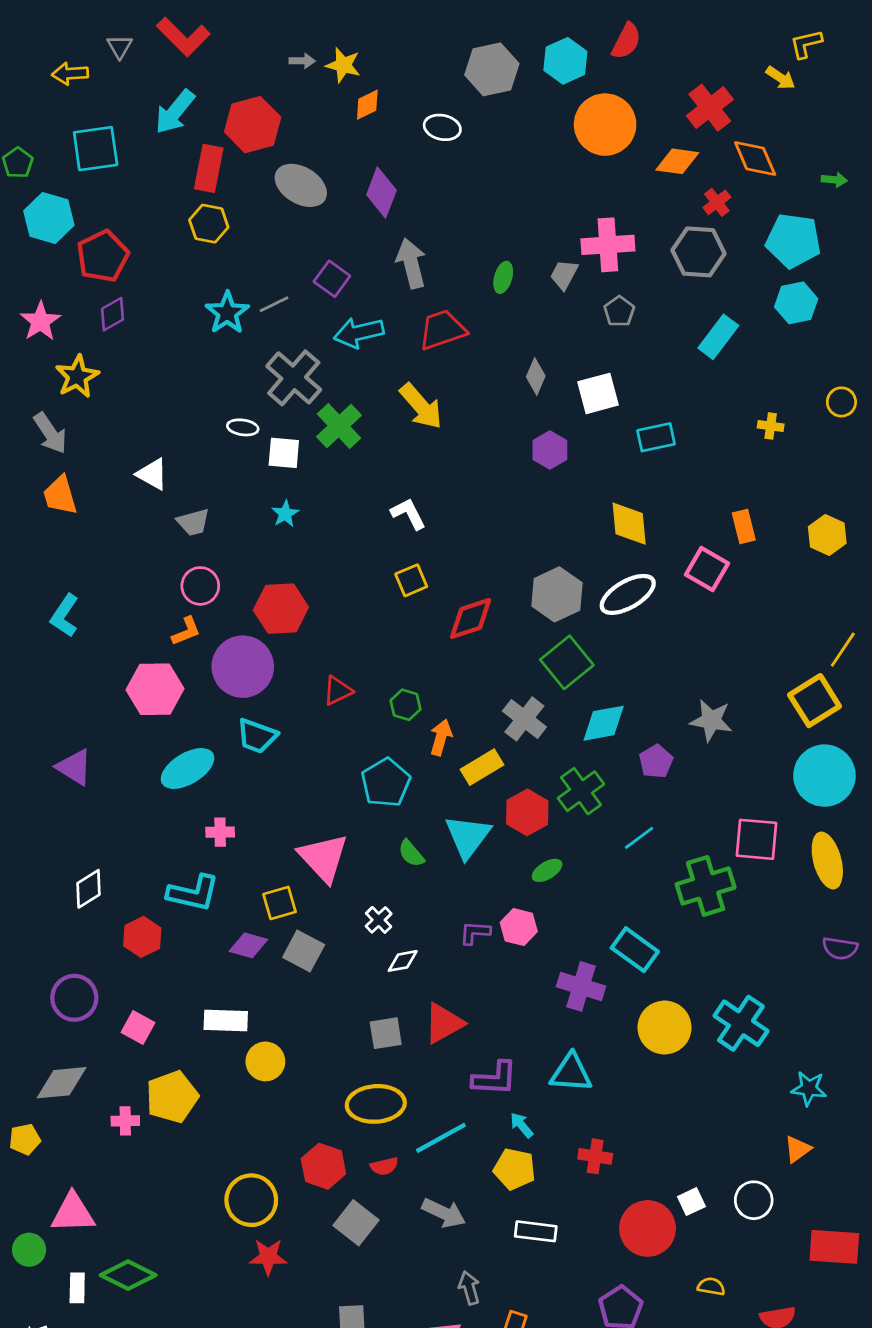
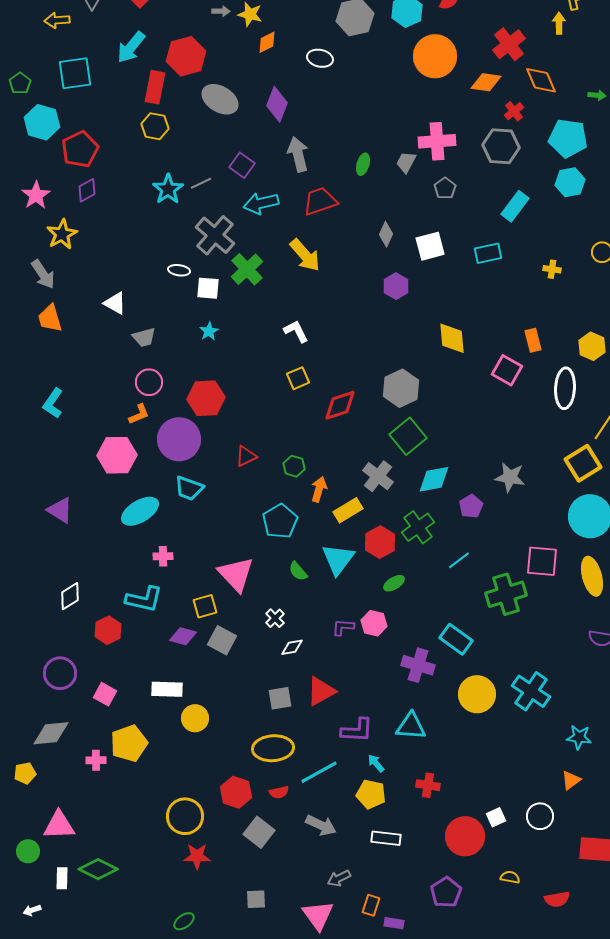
yellow arrow: (781, 78) -> (559, 23), turned -125
cyan rectangle: (656, 437) -> (488, 253), moved
white ellipse: (628, 594) -> (565, 388), moved, turned -57
gray arrow: (469, 1288) -> (339, 878), turned -100

